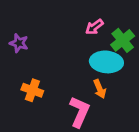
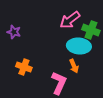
pink arrow: (94, 27) -> (70, 20), size x1.5
green cross: (123, 40) -> (91, 30), turned -30

